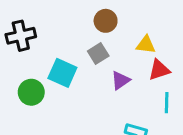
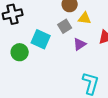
yellow triangle: (146, 45) -> (85, 18), moved

